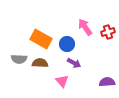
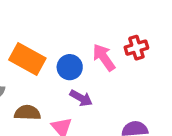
pink arrow: (85, 27) -> (104, 57), moved
brown semicircle: (40, 63) -> (27, 113), moved

